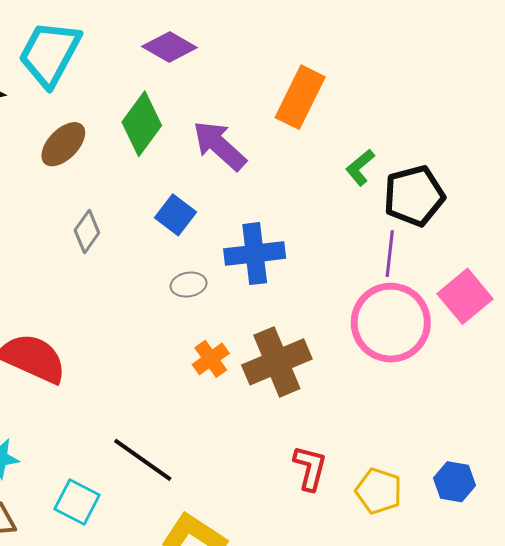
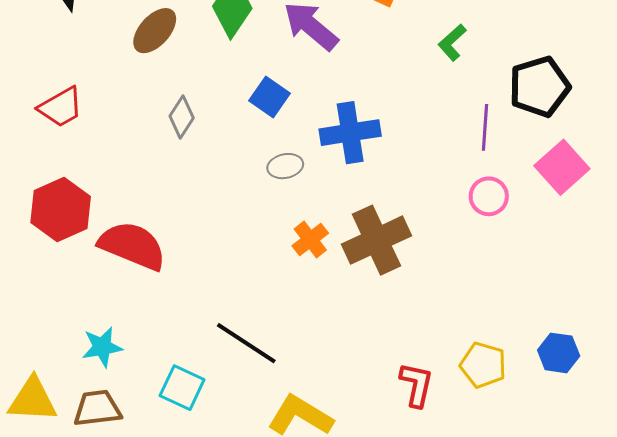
black pentagon: (414, 196) -> (539, 87), moved
pink circle: (391, 323) -> (489, 196), size x0.5
red L-shape: (310, 468) -> (416, 385), moved

